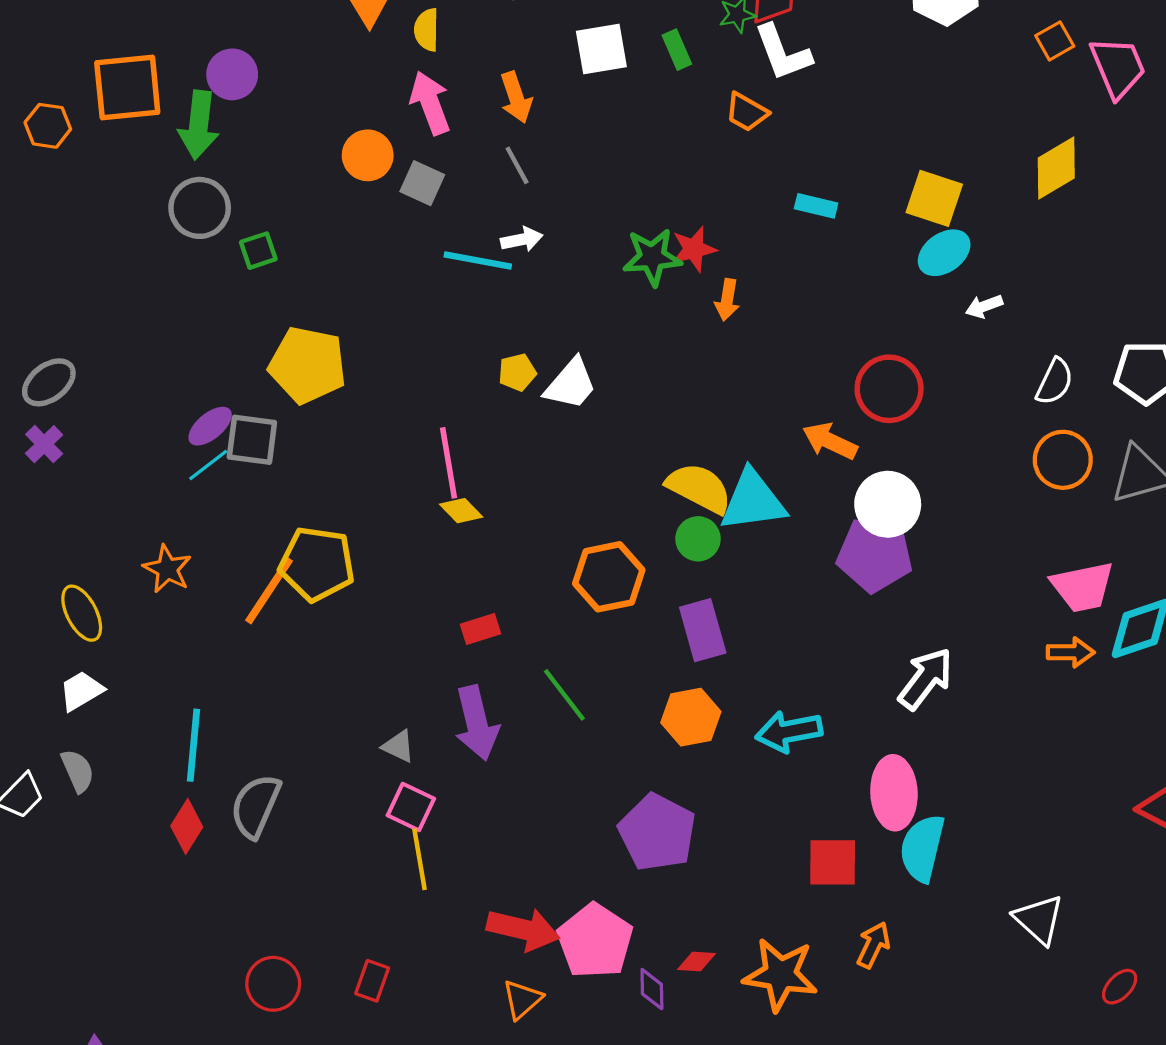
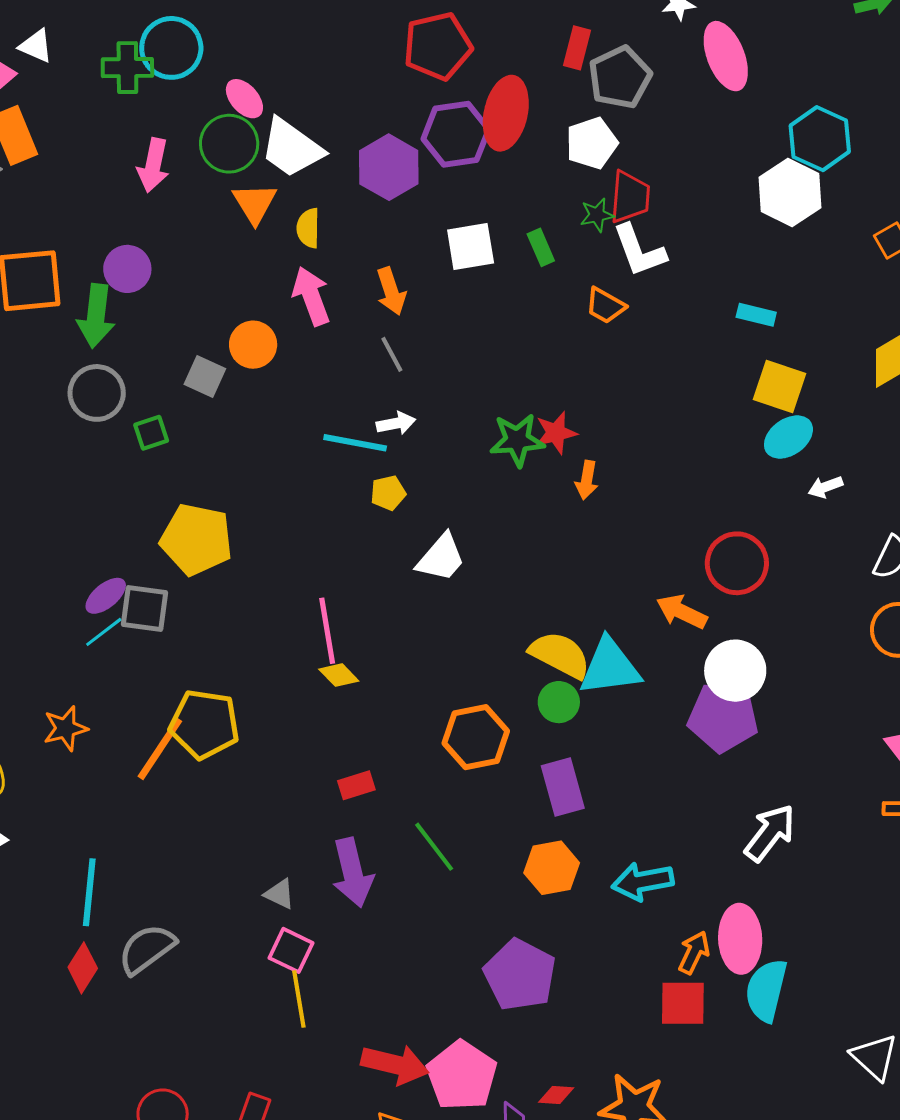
gray square: (422, 183) -> (205, 377), moved
cyan rectangle: (816, 206) -> (756, 315), moved
yellow pentagon: (517, 372) -> (388, 493), moved
orange star: (167, 569) -> (65, 728), turned 30
gray semicircle: (256, 806) -> (147, 949), turned 30
orange arrow: (873, 945) -> (694, 953), moved

